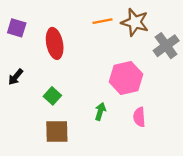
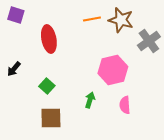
purple square: (17, 28) -> (16, 15), moved

